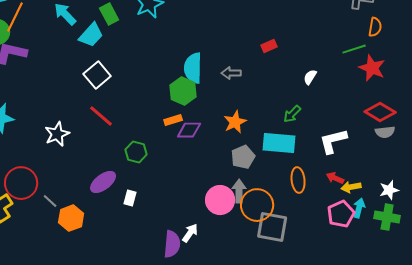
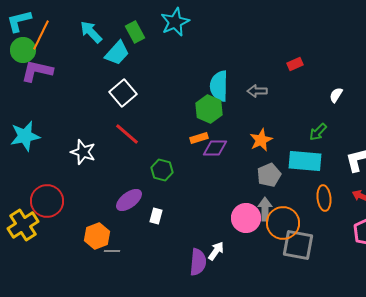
white star: (57, 134) -> (83, 152), turned -30
gray line: (50, 201) -> (112, 251), moved, turned -42

